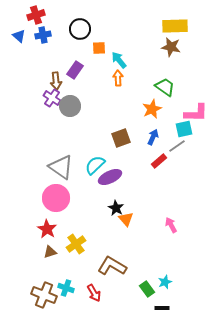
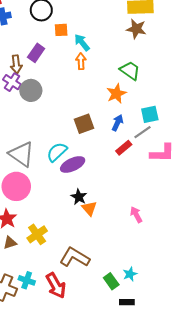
pink L-shape: (196, 113) -> (162, 153), moved
red arrow: (94, 293) -> (56, 286), size x1.4

